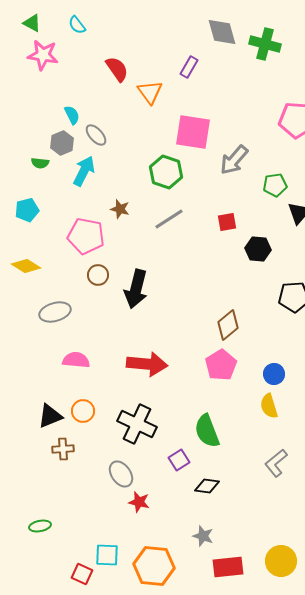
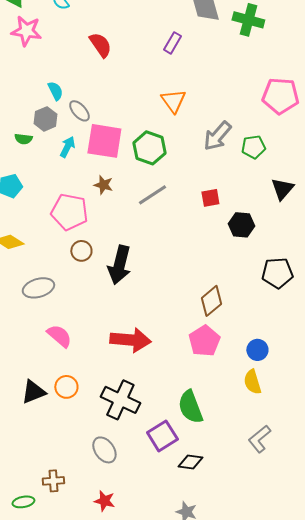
orange triangle: (150, 92) -> (173, 101), moved
pink square: (193, 132) -> (104, 141), moved
cyan arrow: (84, 171) -> (67, 147), size x0.7
green pentagon: (275, 185) -> (253, 147), moved
pink semicircle: (76, 360) -> (59, 336), turned 36
brown cross: (63, 449) -> (53, 481), moved
purple square: (179, 460) -> (162, 436), size x1.4
red star: (139, 502) -> (104, 501), moved

